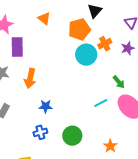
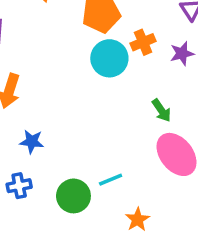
cyan line: (101, 103) -> (111, 180), moved

